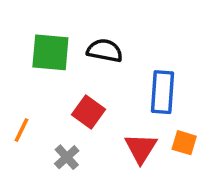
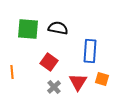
orange line: (22, 130) -> (12, 72), turned -32
gray cross: (67, 157) -> (54, 87), moved

